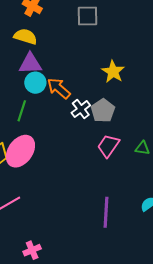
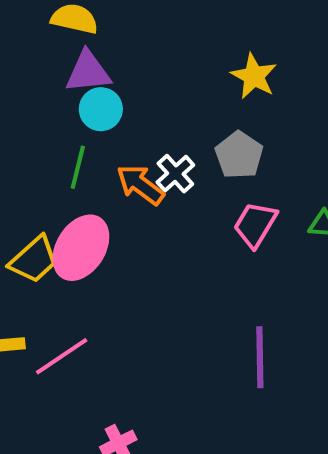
orange arrow: (59, 88) -> (140, 185), moved
white cross: (81, 109) -> (175, 174), moved

